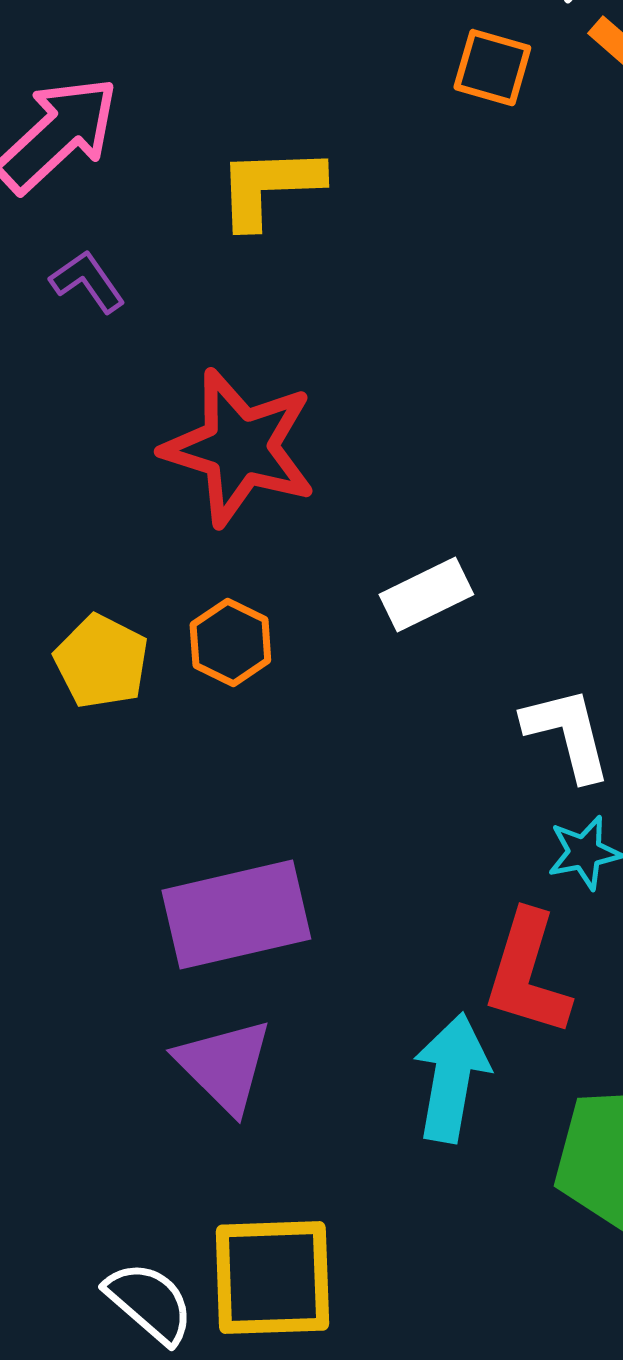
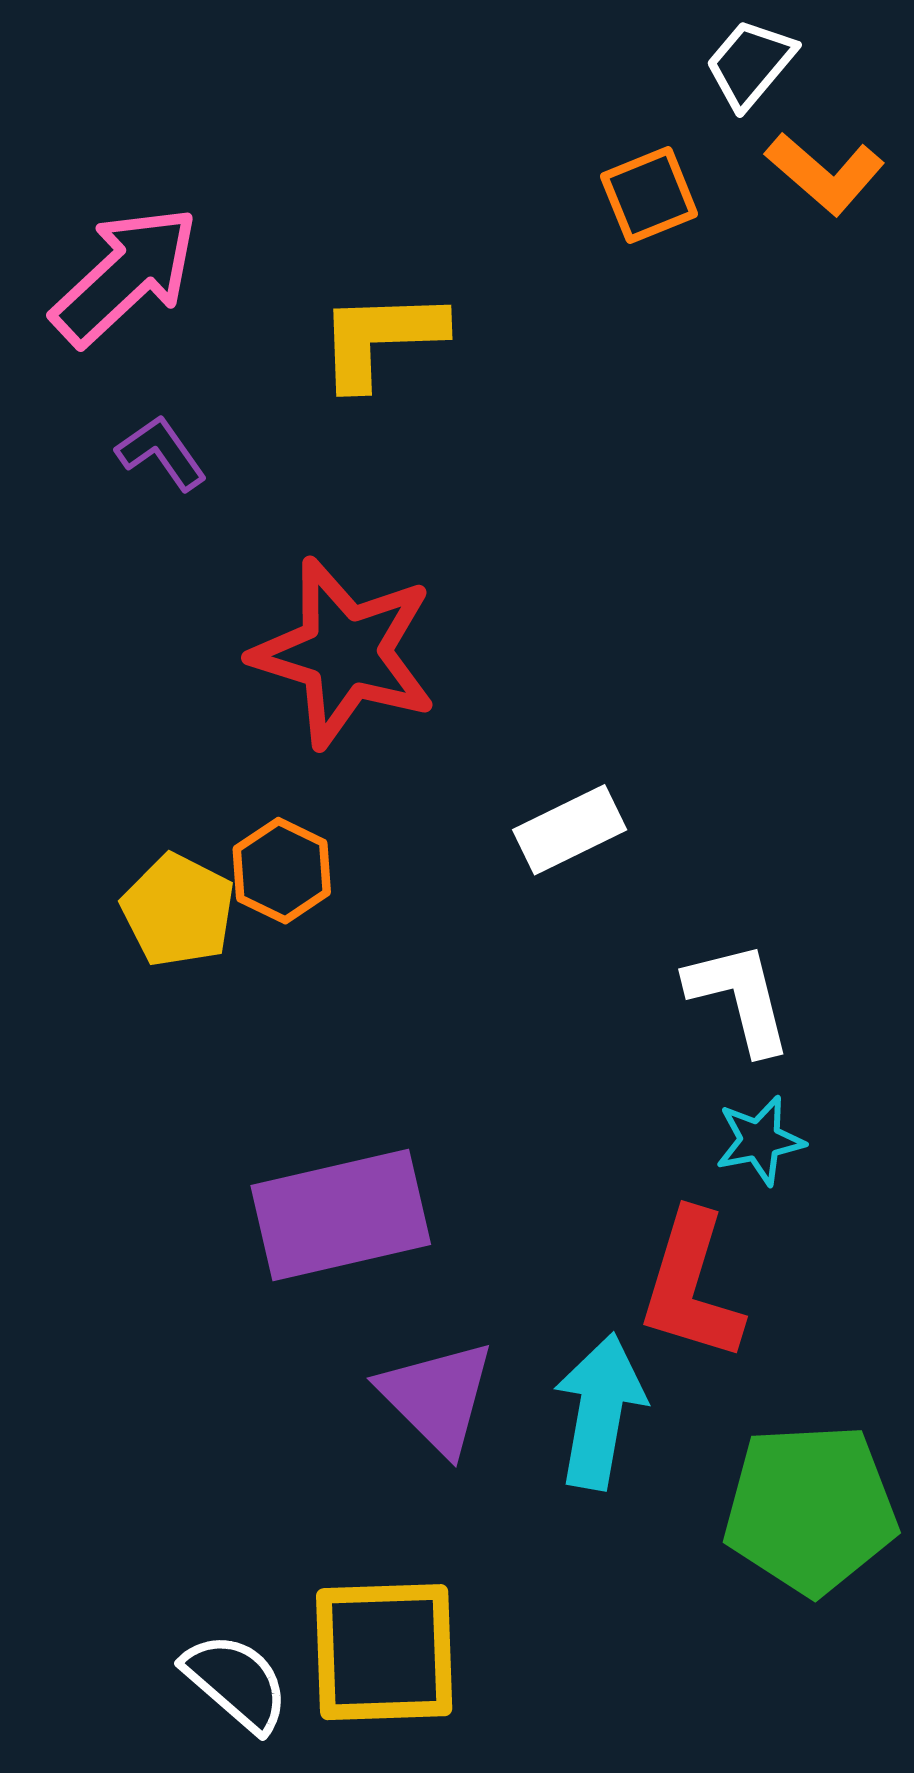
orange square: (492, 68) -> (649, 195), turned -38
orange hexagon: (230, 643) -> (282, 871), moved
purple triangle: (224, 1066) -> (437, 1397), moved

